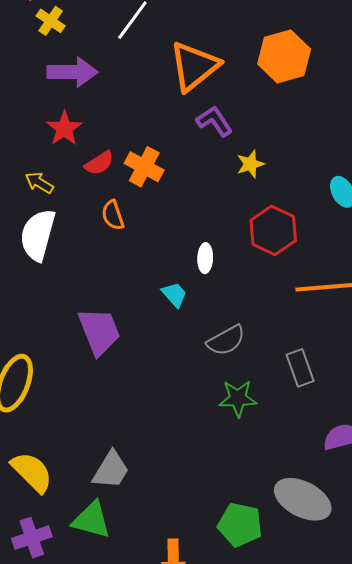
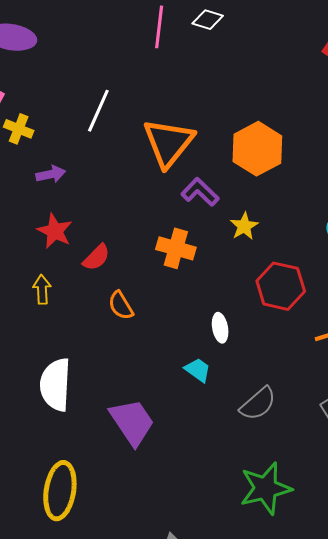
orange hexagon: (284, 56) -> (257, 149), moved
purple arrow: (72, 72) -> (51, 174), size x0.6
orange cross: (144, 167) -> (176, 248), moved
yellow arrow: (39, 183) -> (42, 289), turned 68
white semicircle: (38, 235) -> (55, 385), moved
green star: (238, 398) -> (266, 488), moved, size x1.4

